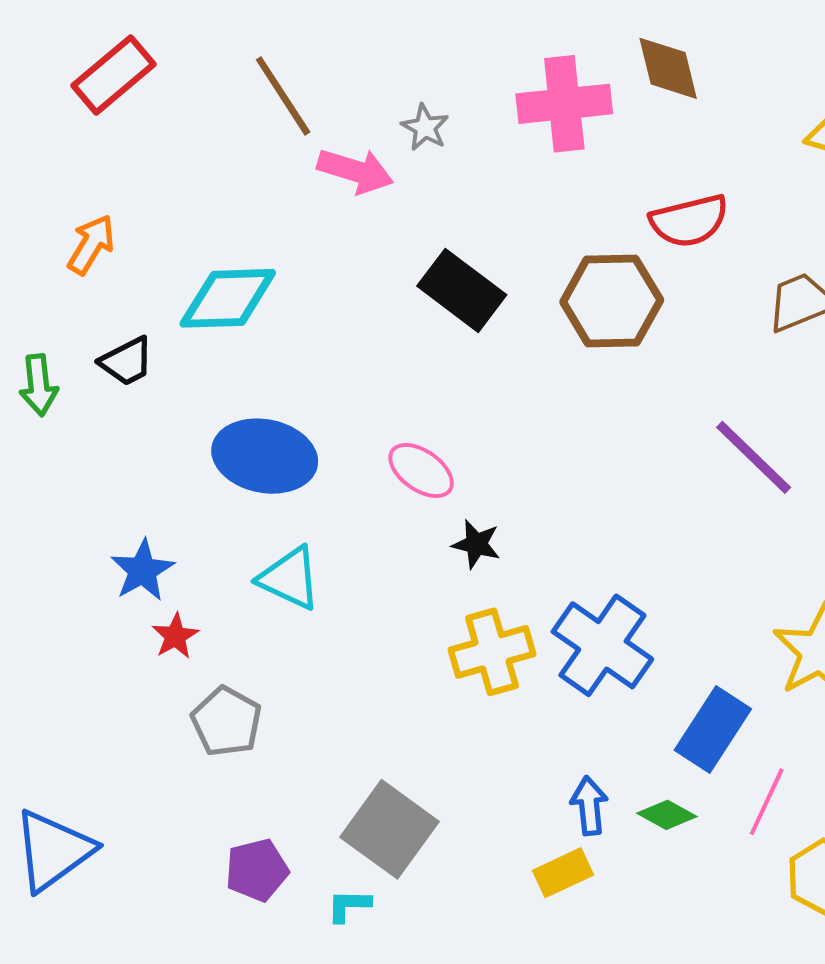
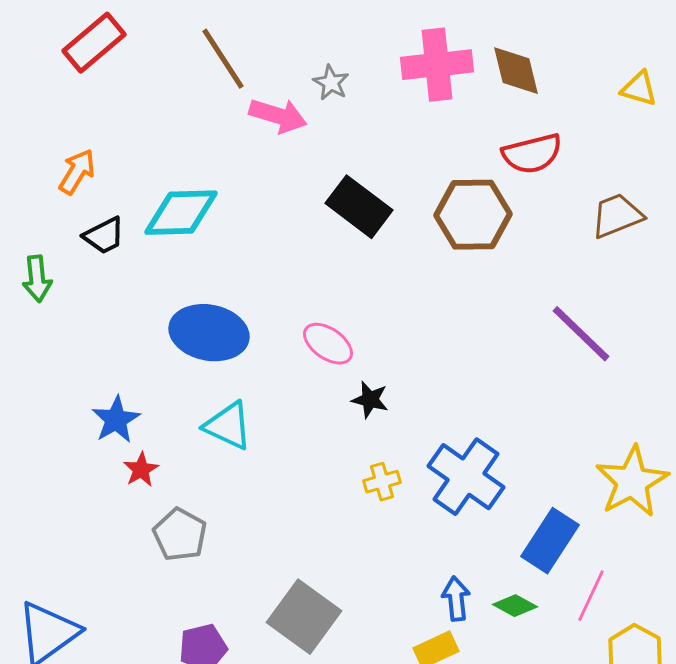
brown diamond: (668, 68) -> (516, 71), moved
black trapezoid: (127, 361) -> (104, 236), moved
yellow cross: (492, 652) -> (382, 482), size x0.6

